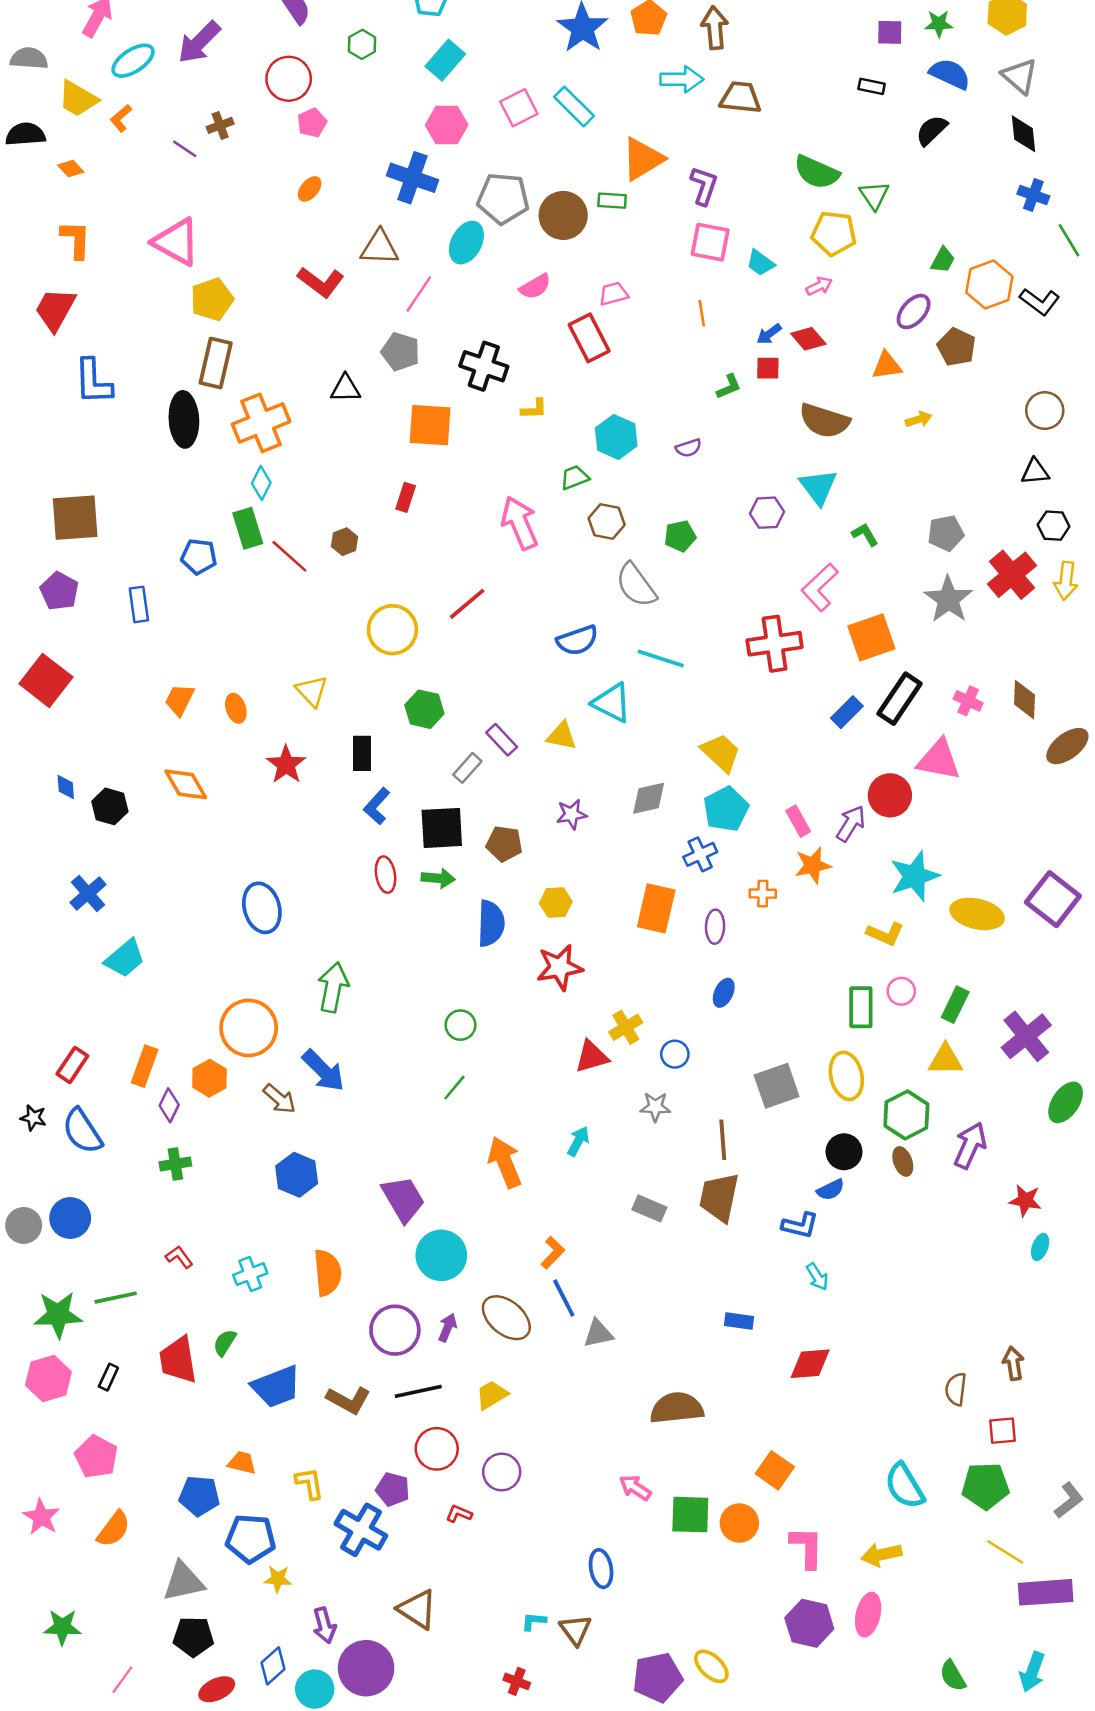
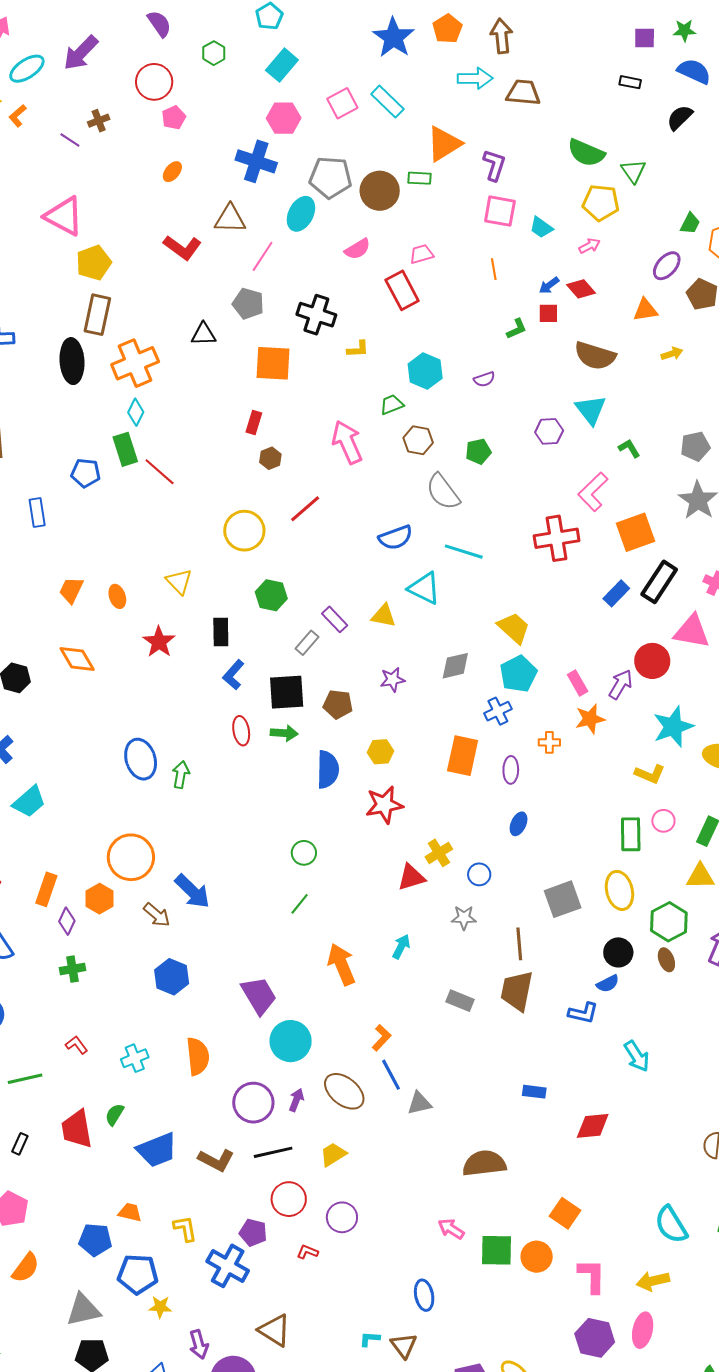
brown hexagon: (345, 542) -> (270, 458), moved
green arrow: (333, 987) -> (181, 775), moved, size x0.7
cyan arrow: (817, 1277) -> (637, 1056), moved, size x1.4

